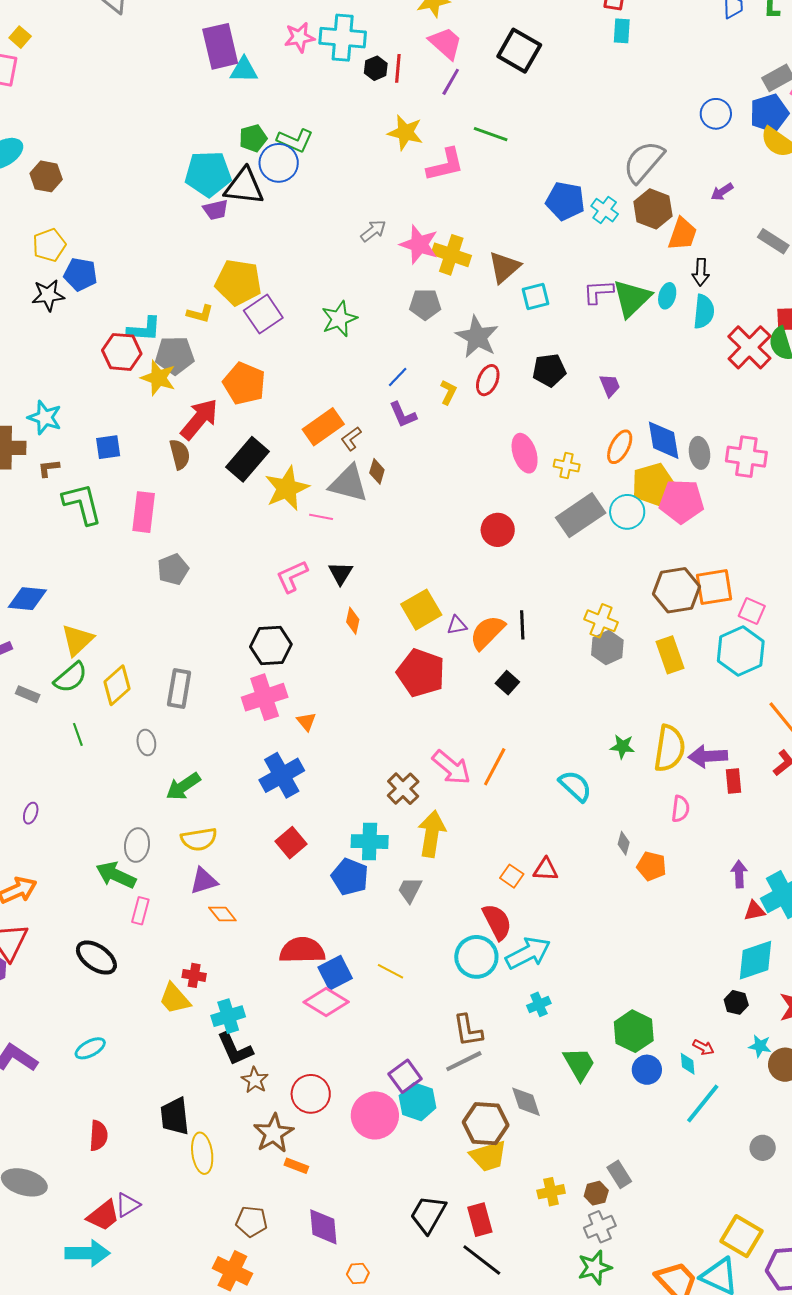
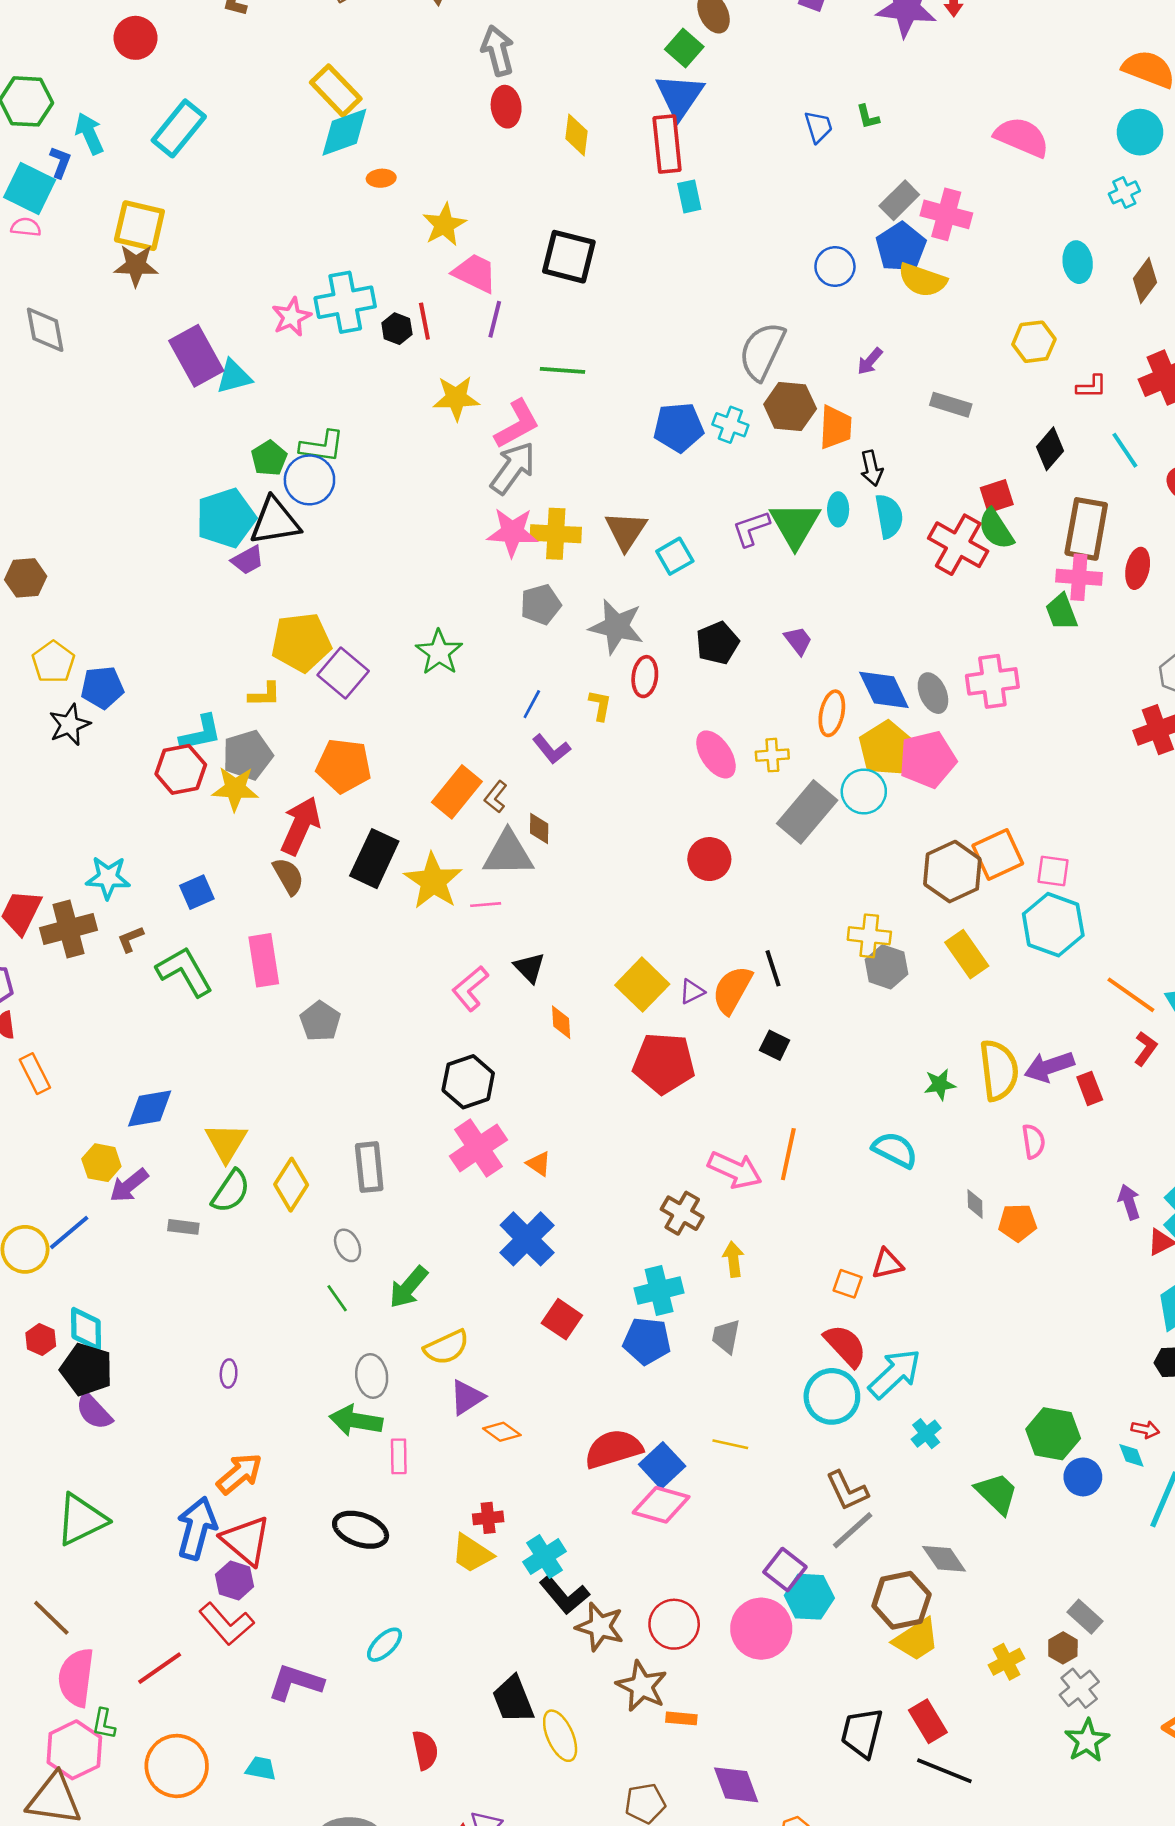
gray arrow: (373, 231) -> (513, 468), moved, size x1.6
green line: (78, 734) -> (337, 1298), moved
yellow arrow: (432, 834) -> (733, 1259), size x0.6
brown star: (255, 1080) -> (600, 1627), size x1.4

